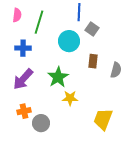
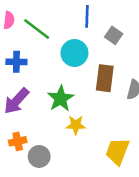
green line: (39, 22) -> (37, 29), turned -70
gray square: (92, 29) -> (114, 35), moved
brown rectangle: (93, 61) -> (105, 78), size x1.5

